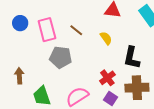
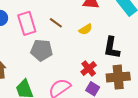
yellow semicircle: (106, 38) -> (86, 29), turned 96

